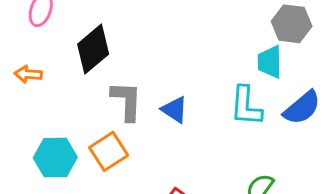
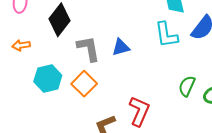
blue triangle: (175, 110) -> (121, 47), turned -36
cyan hexagon: (55, 158) -> (48, 78), moved

